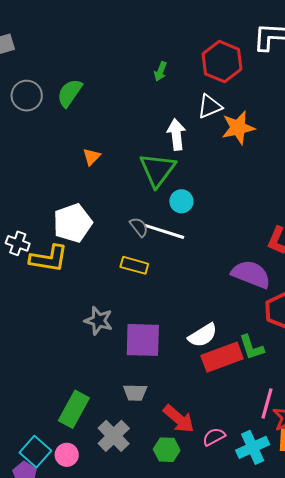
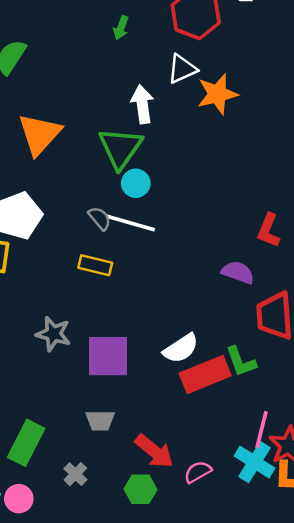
orange triangle: (92, 157) -> (40, 134), size x2.0
cyan circle: (181, 201) -> (136, 183), moved
purple semicircle: (251, 274) -> (238, 272), size x0.7
gray cross: (114, 436) -> (75, 474), size x0.6
cyan cross: (253, 447) -> (255, 462), moved, turned -32

